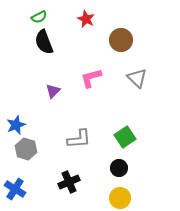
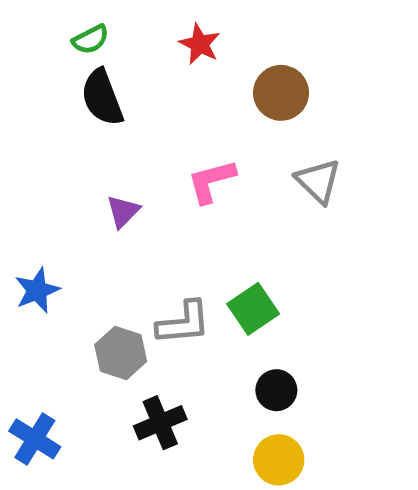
green square: (125, 137) -> (253, 309), moved
gray hexagon: (26, 149) -> (121, 353), moved

